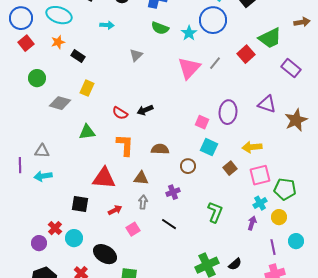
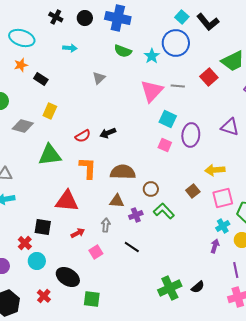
gray line: (215, 63) -> (178, 86), turned 56
red semicircle: (120, 113) -> (83, 136), turned -63
green triangle: (87, 132) -> (50, 155), size x1.4
cyan square: (209, 147) -> (168, 119), moved
brown semicircle: (160, 149) -> (123, 172), size x1.4
brown triangle: (141, 178) -> (117, 201), moved
green L-shape: (215, 212) -> (164, 211), moved, turned -65
red cross: (55, 228) -> (25, 243), moved

